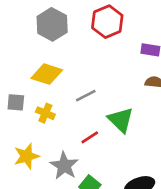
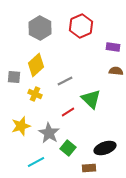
yellow diamond: (47, 74) -> (36, 65), turned -60
gray square: (16, 102) -> (14, 77), moved

